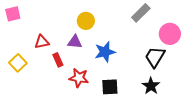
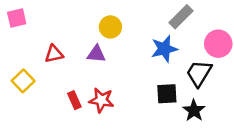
blue star: (105, 52) -> (164, 49), moved
red rectangle: (58, 60) -> (74, 100), moved
black square: (110, 87) -> (167, 94), moved

